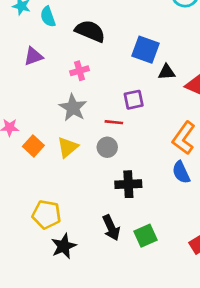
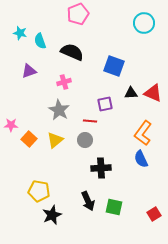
black triangle: (167, 72) -> (131, 93), moved
green square: (145, 236) -> (114, 207), turned 36

